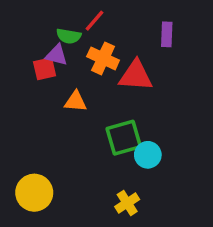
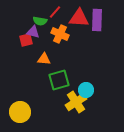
purple rectangle: (167, 34) -> (97, 20), size x1.5
red triangle: (136, 76) -> (79, 18), moved
green square: (124, 138) -> (59, 80), moved
yellow cross: (127, 203) -> (76, 102), moved, size x1.5

